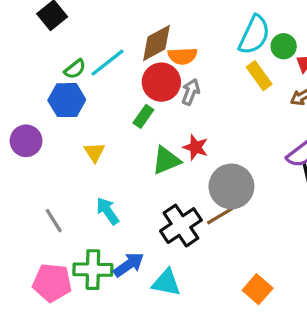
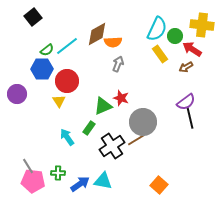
red circle: (161, 82) -> (67, 81), moved
green rectangle: (143, 116) -> (89, 128), moved
gray line: (54, 221) -> (28, 166), moved
blue arrow: (129, 265) -> (80, 184), moved
green cross: (93, 270) -> (58, 173), size x0.6

